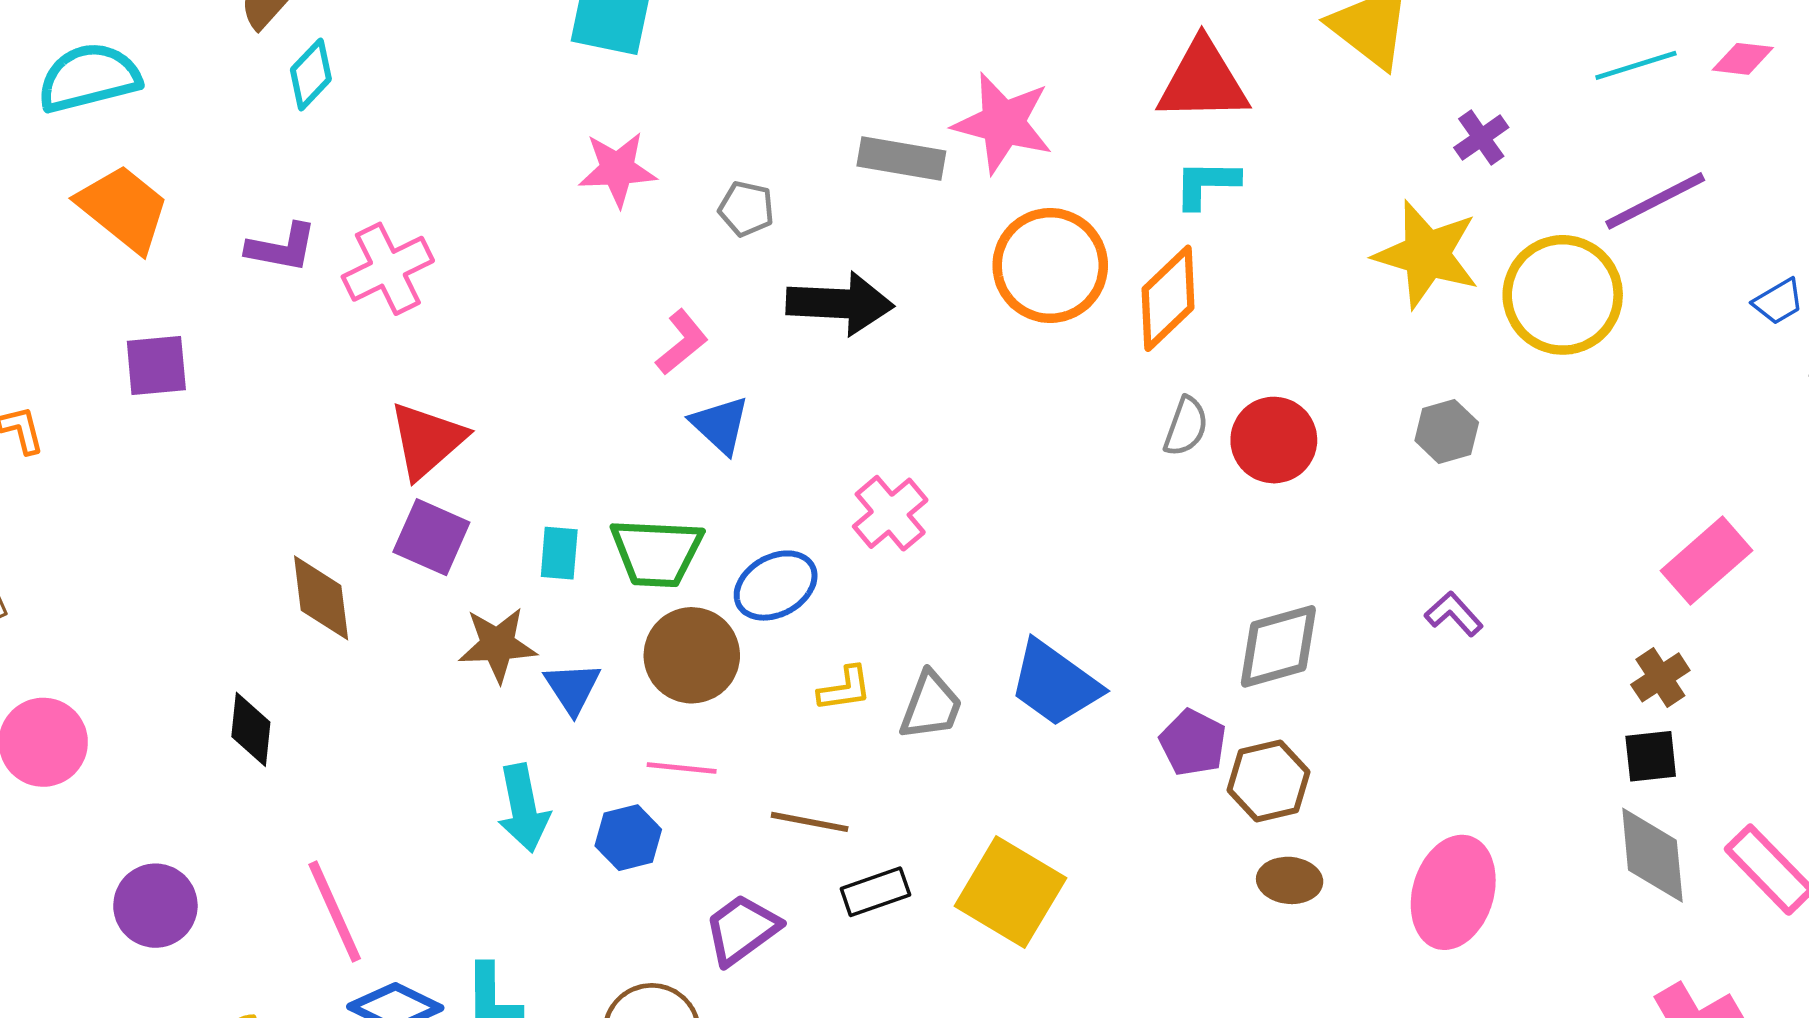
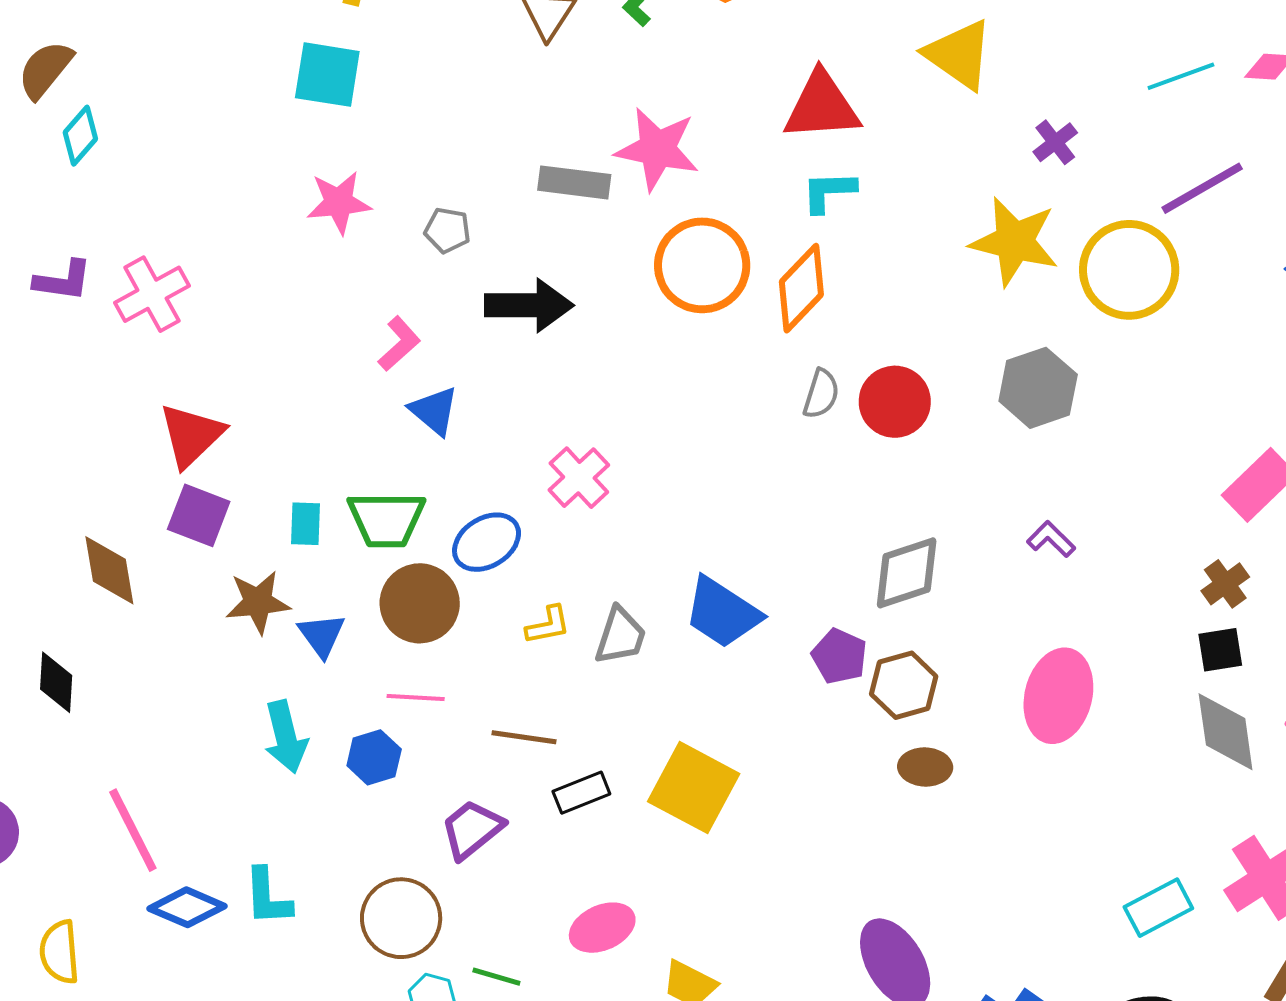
gray hexagon: (1447, 431) -> (1038, 388), size x1.5
pink ellipse: (1453, 892) -> (1058, 696), moved

